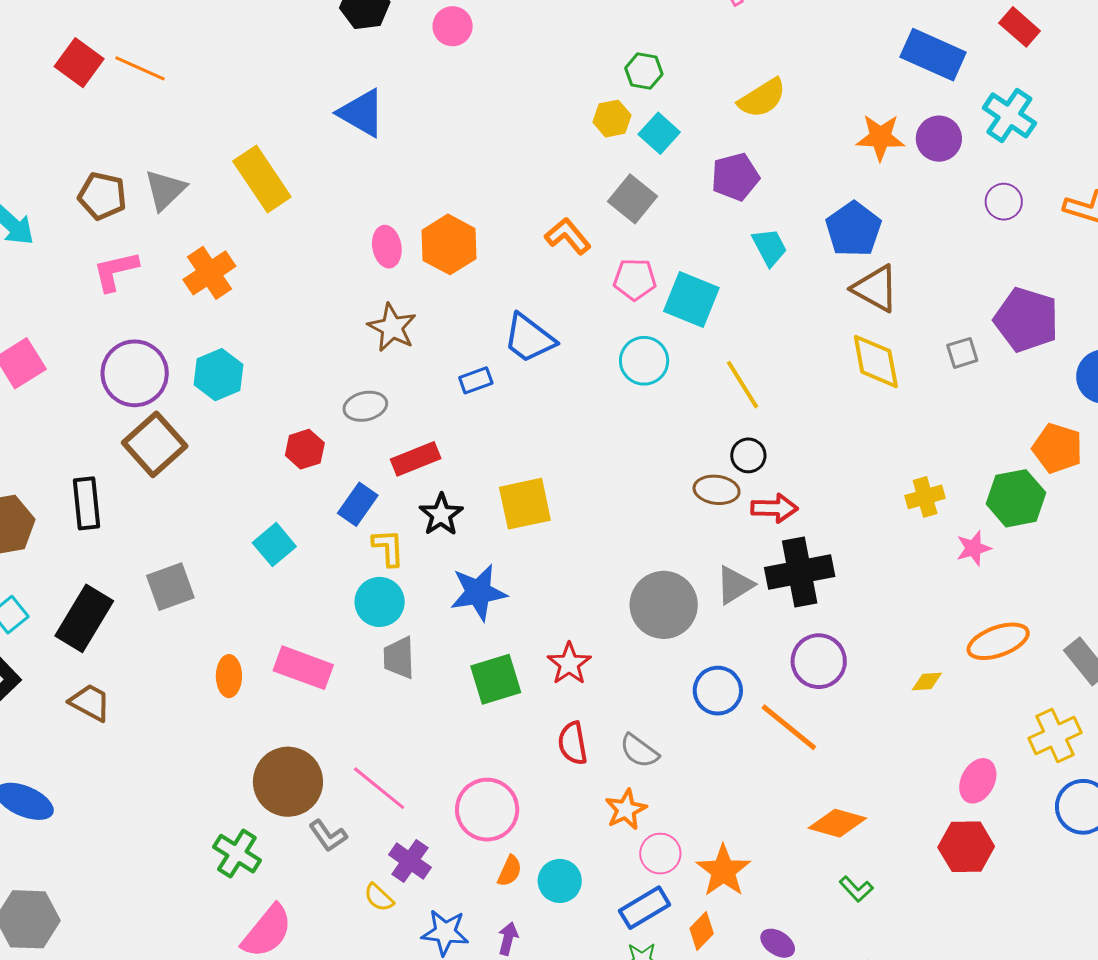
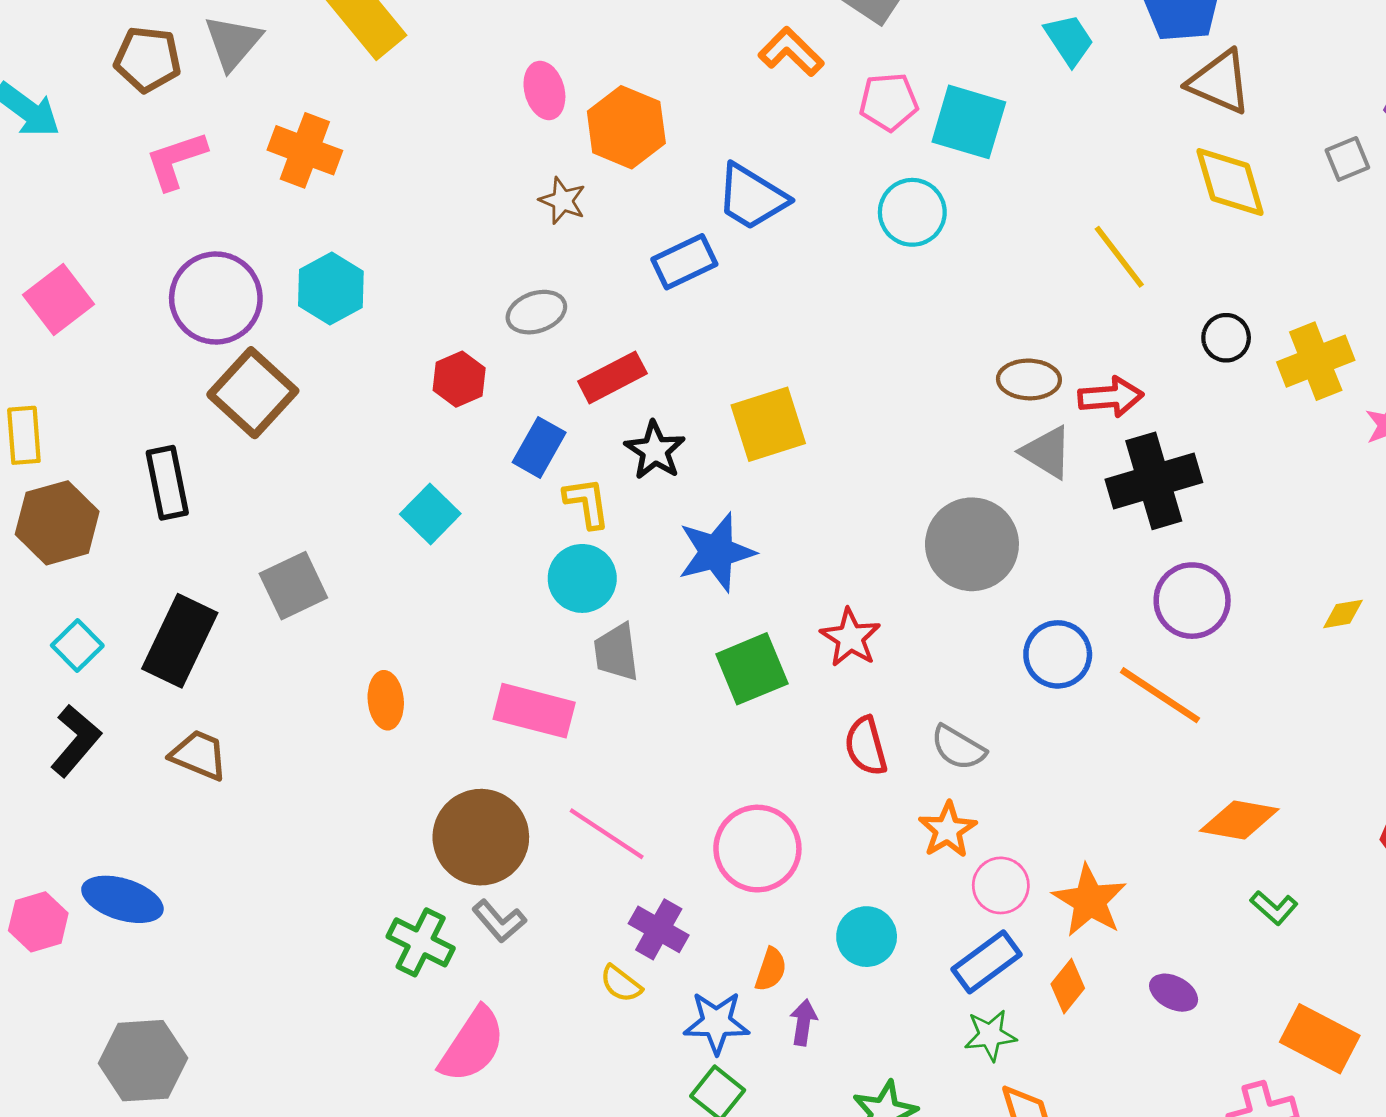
orange hexagon: (449, 244) -> (626, 127), moved
orange cross: (209, 273) -> (305, 150), turned -30
brown star: (392, 327) -> (563, 201), size x0.7
blue rectangle: (476, 380) -> (684, 262), size x1.4
yellow line: (743, 385) -> (1119, 257), moved
black circle: (748, 455) -> (1226, 338), moved
yellow cross: (925, 497) -> (1316, 361), size x1.4
gray triangle: (735, 585) -> (1047, 452), moved, turned -51
pink rectangle: (303, 668) -> (534, 711), moved
gray L-shape: (328, 836) -> (499, 921), moved
orange semicircle: (510, 871) -> (771, 969), moved

